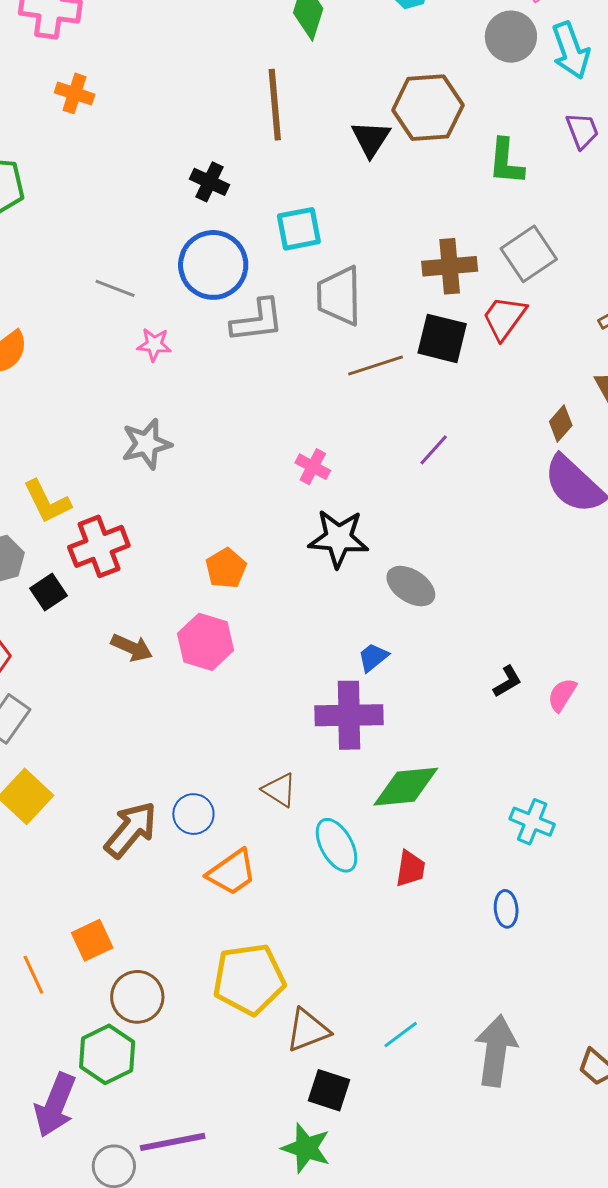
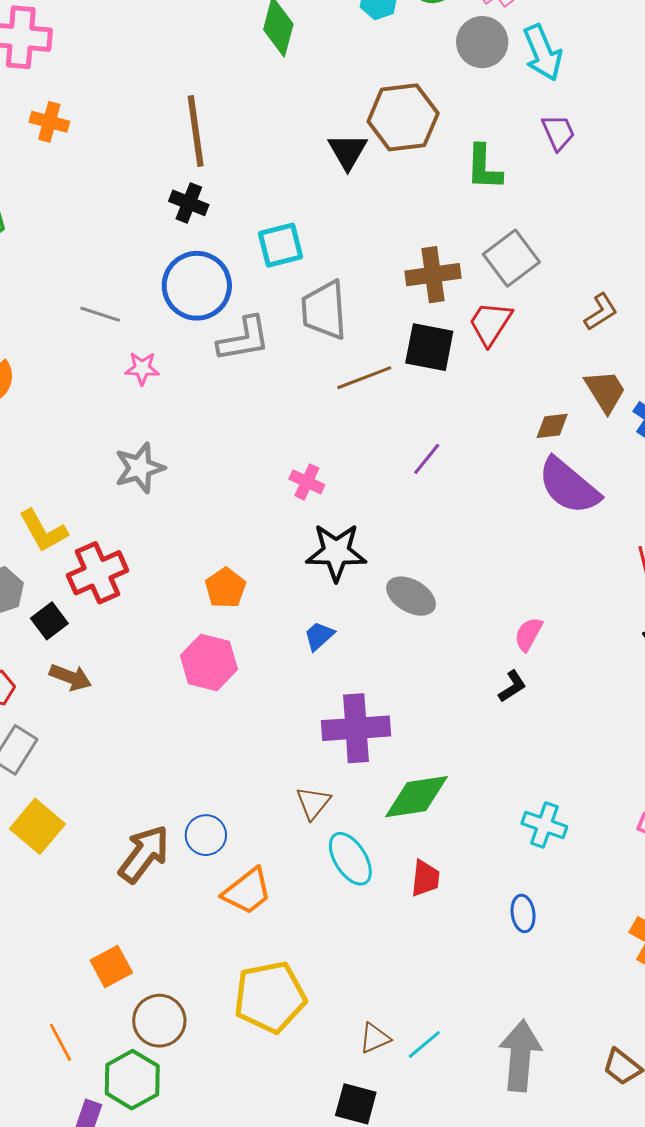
brown line: (275, 105) -> (196, 131), moved
brown diamond: (561, 423) -> (552, 426), turned 45
brown arrow: (132, 648) -> (71, 677), moved
blue trapezoid: (373, 657) -> (319, 636), moved
pink semicircle: (562, 695) -> (528, 634), moved
brown triangle: (279, 790) -> (313, 803), moved, turned 39
orange line: (33, 975) -> (61, 1042), moved
brown triangle: (308, 1030) -> (375, 1038), moved, size x0.7

